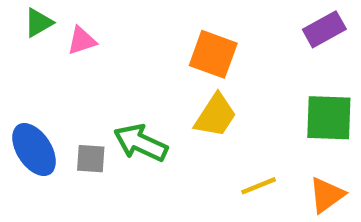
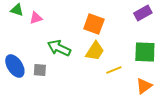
green triangle: (39, 23) -> (17, 10), turned 48
green arrow: (141, 143) -> (59, 48), moved
yellow line: (259, 186) -> (114, 70), moved

